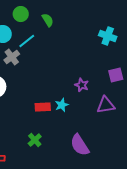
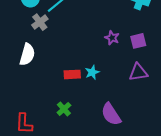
purple square: (116, 75) -> (138, 41), moved
purple star: (82, 85) -> (112, 38), moved

